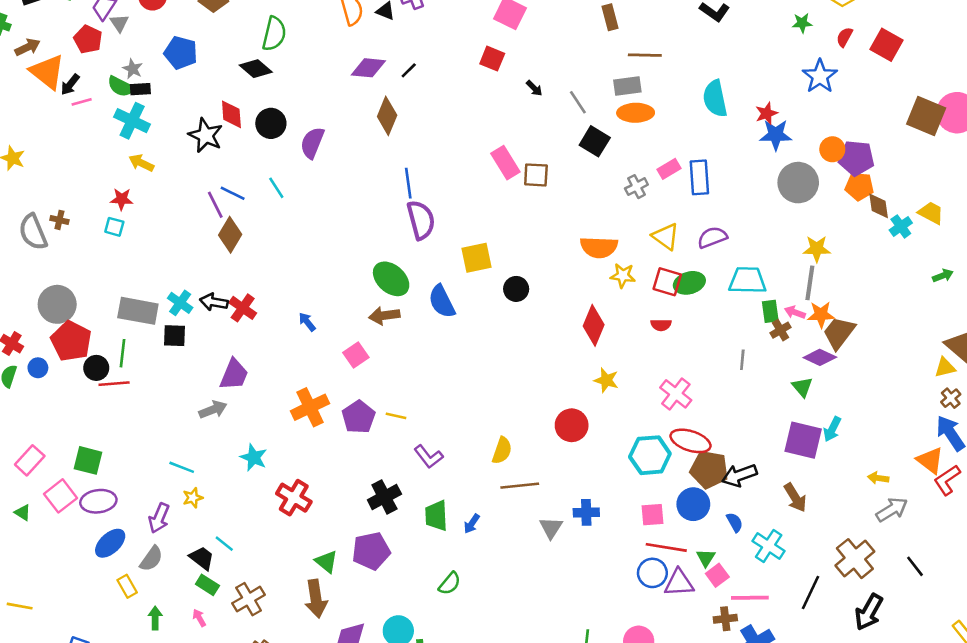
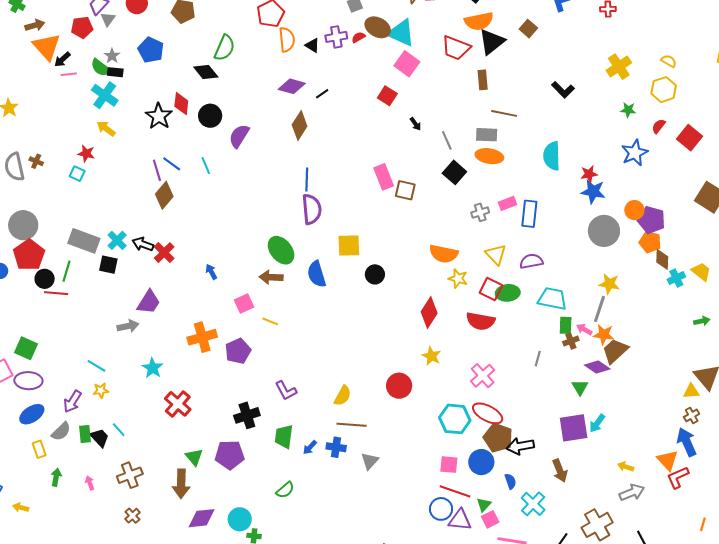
red pentagon: (88, 39) -> (82, 27), turned 30
red semicircle: (661, 325) -> (481, 321), size x1.8
yellow line: (396, 416) -> (270, 321), moved
purple square: (803, 440) -> (574, 428), turned -32
blue cross: (586, 512) -> (336, 447), moved
green rectangle: (207, 585) -> (85, 434), moved, turned 42

